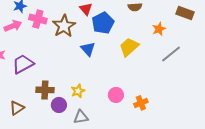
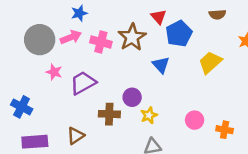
pink cross: (38, 19) -> (101, 42), moved
orange cross: (141, 103) -> (225, 130), turned 32
purple circle: (59, 105) -> (132, 97), moved

